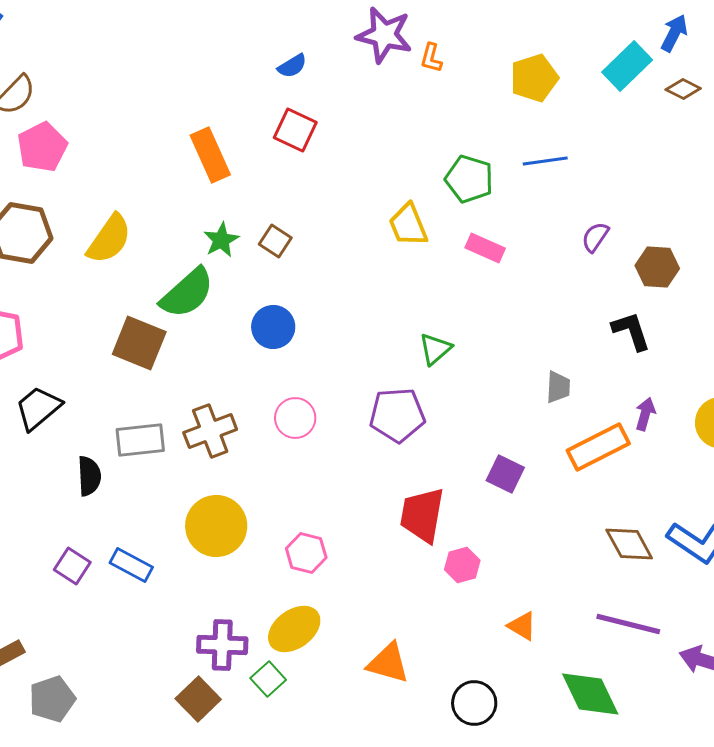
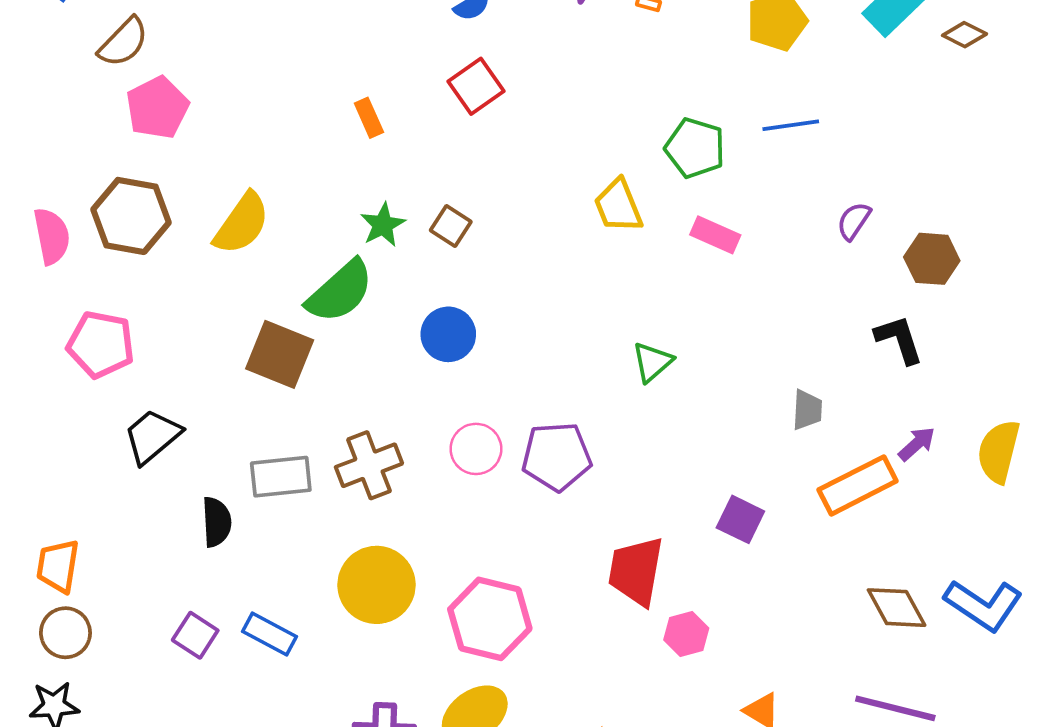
red square: (295, 130) -> (476, 86), turned 30
orange rectangle: (210, 155) -> (369, 118), size x0.6
purple arrow: (645, 414) -> (917, 444), turned 32
purple pentagon: (397, 415) -> (557, 456), moved
pink hexagon: (306, 553) -> (490, 619), size x1.6

